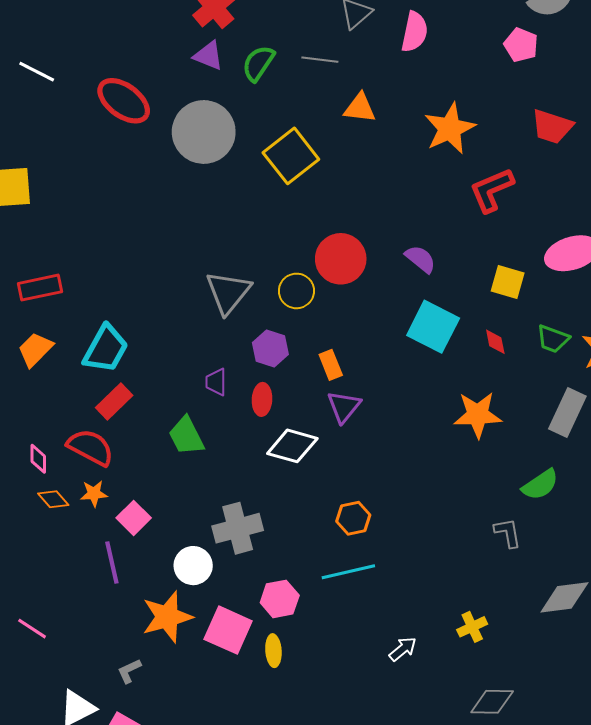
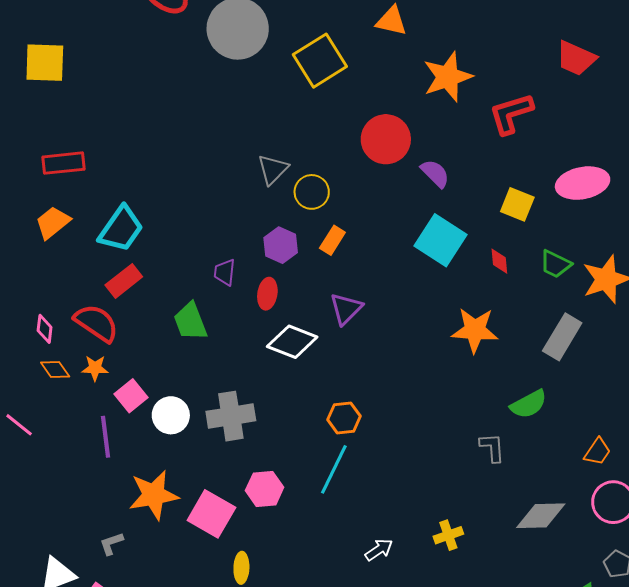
orange star: (450, 128) -> (448, 77), moved
red circle: (341, 259) -> (386, 139), moved
gray triangle: (228, 292) -> (273, 169), moved, size x0.7
orange rectangle: (331, 365) -> (332, 240), moved, turned 48
white circle: (193, 566) -> (171, 415), moved
cyan line: (348, 572) -> (334, 469), turned -57
pink line: (32, 629) -> (19, 425), moved
yellow ellipse: (273, 651) -> (241, 568), moved

